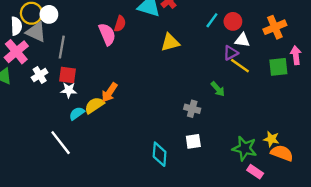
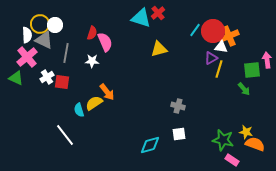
red circle: (233, 21) -> (213, 31), size x1.5
red semicircle: (120, 24) -> (92, 33), moved
orange cross: (275, 27) -> (229, 36), moved
yellow line: (240, 66) -> (219, 69), turned 72
red square: (68, 75) -> (62, 82), moved
green arrow: (218, 89) -> (244, 89), moved
white star: (69, 90) -> (92, 61), moved
orange arrow: (109, 92) -> (107, 92), turned -72
cyan semicircle: (77, 113) -> (79, 110), turned -72
cyan diamond: (160, 154) -> (150, 145), turned 70

